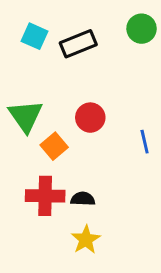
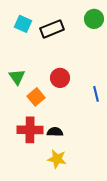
green triangle: (26, 116) -> (17, 77), size x0.7
yellow star: (86, 240) -> (57, 159), turned -30

